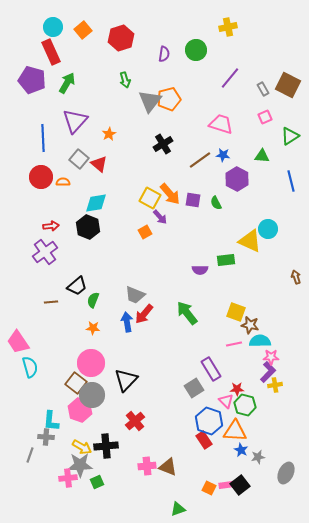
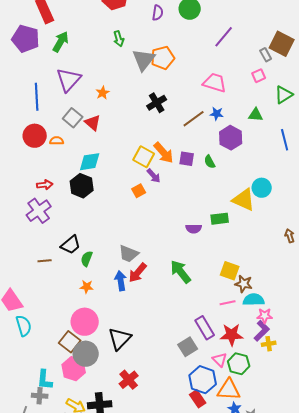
gray rectangle: (263, 89) -> (266, 55), moved
red star: (237, 389) -> (232, 335), moved, size x1.6

